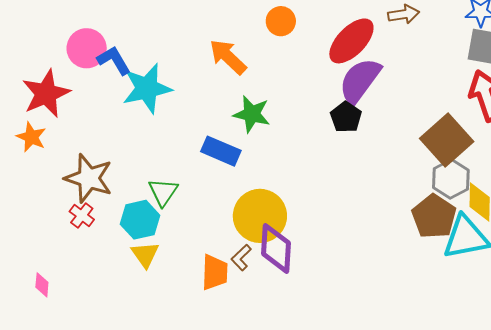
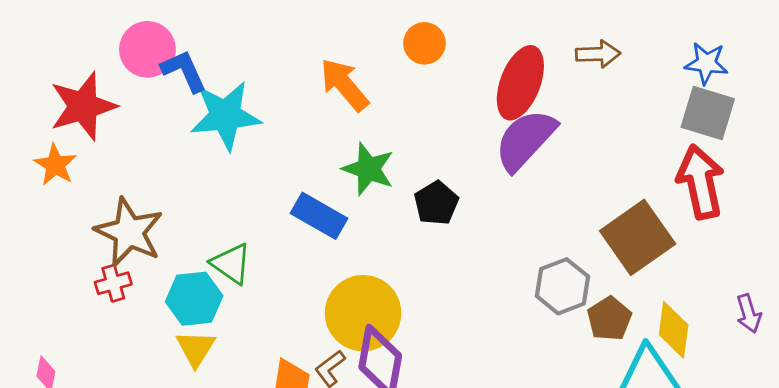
red ellipse: (351, 41) -> (520, 83), turned -30
black pentagon: (346, 117) -> (436, 203), moved
gray hexagon: (451, 179) -> (562, 286), moved
green triangle: (163, 192) -> (231, 264), turned -36
red cross: (82, 215) -> (113, 283), turned 30
brown pentagon: (434, 216) -> (609, 319), moved, size x0.7

